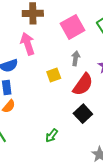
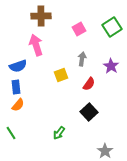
pink square: (72, 27) -> (79, 29), size x0.6
red semicircle: (83, 84) -> (89, 84), size x0.6

